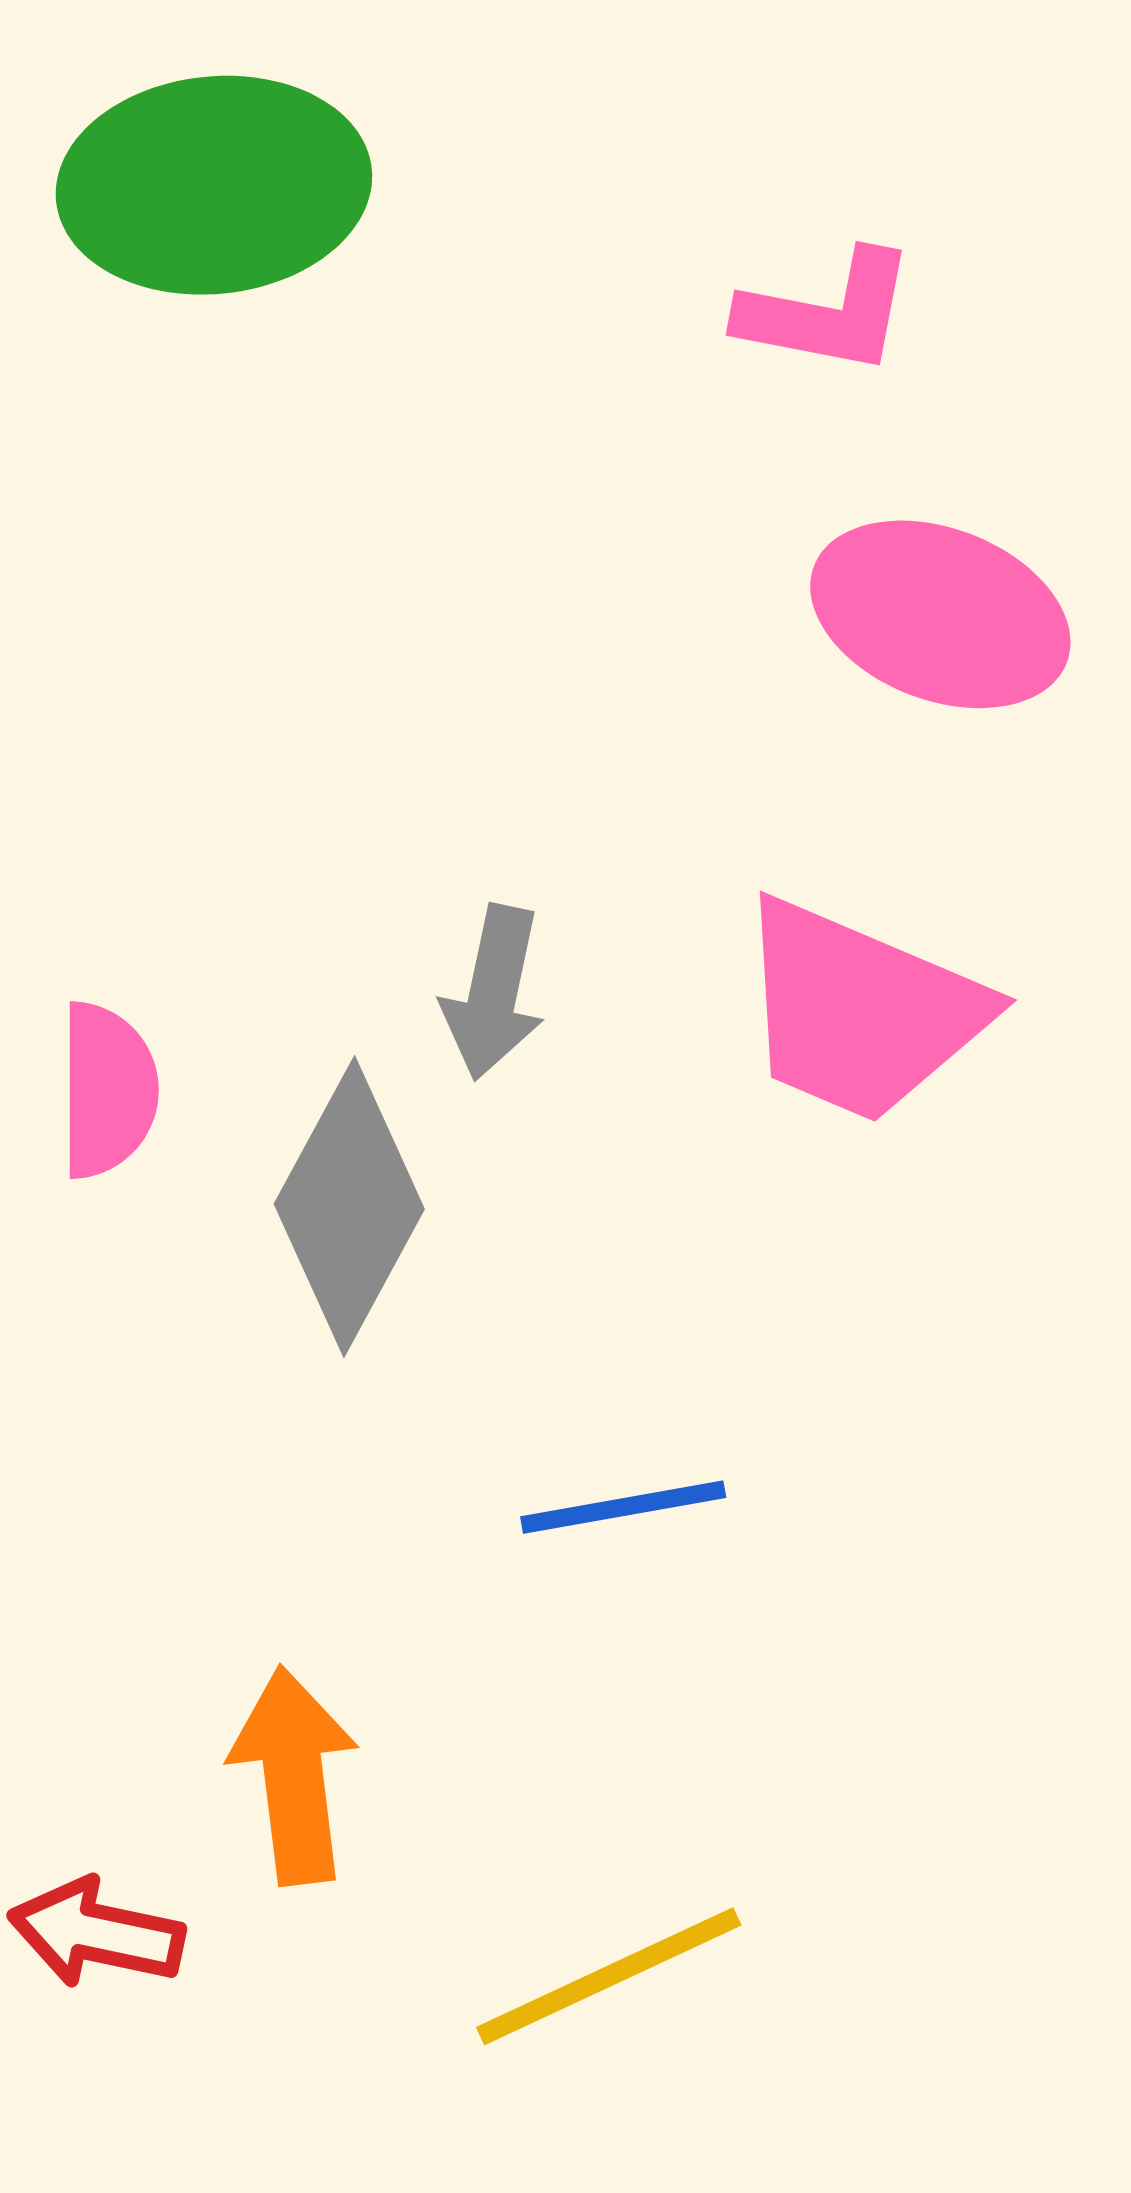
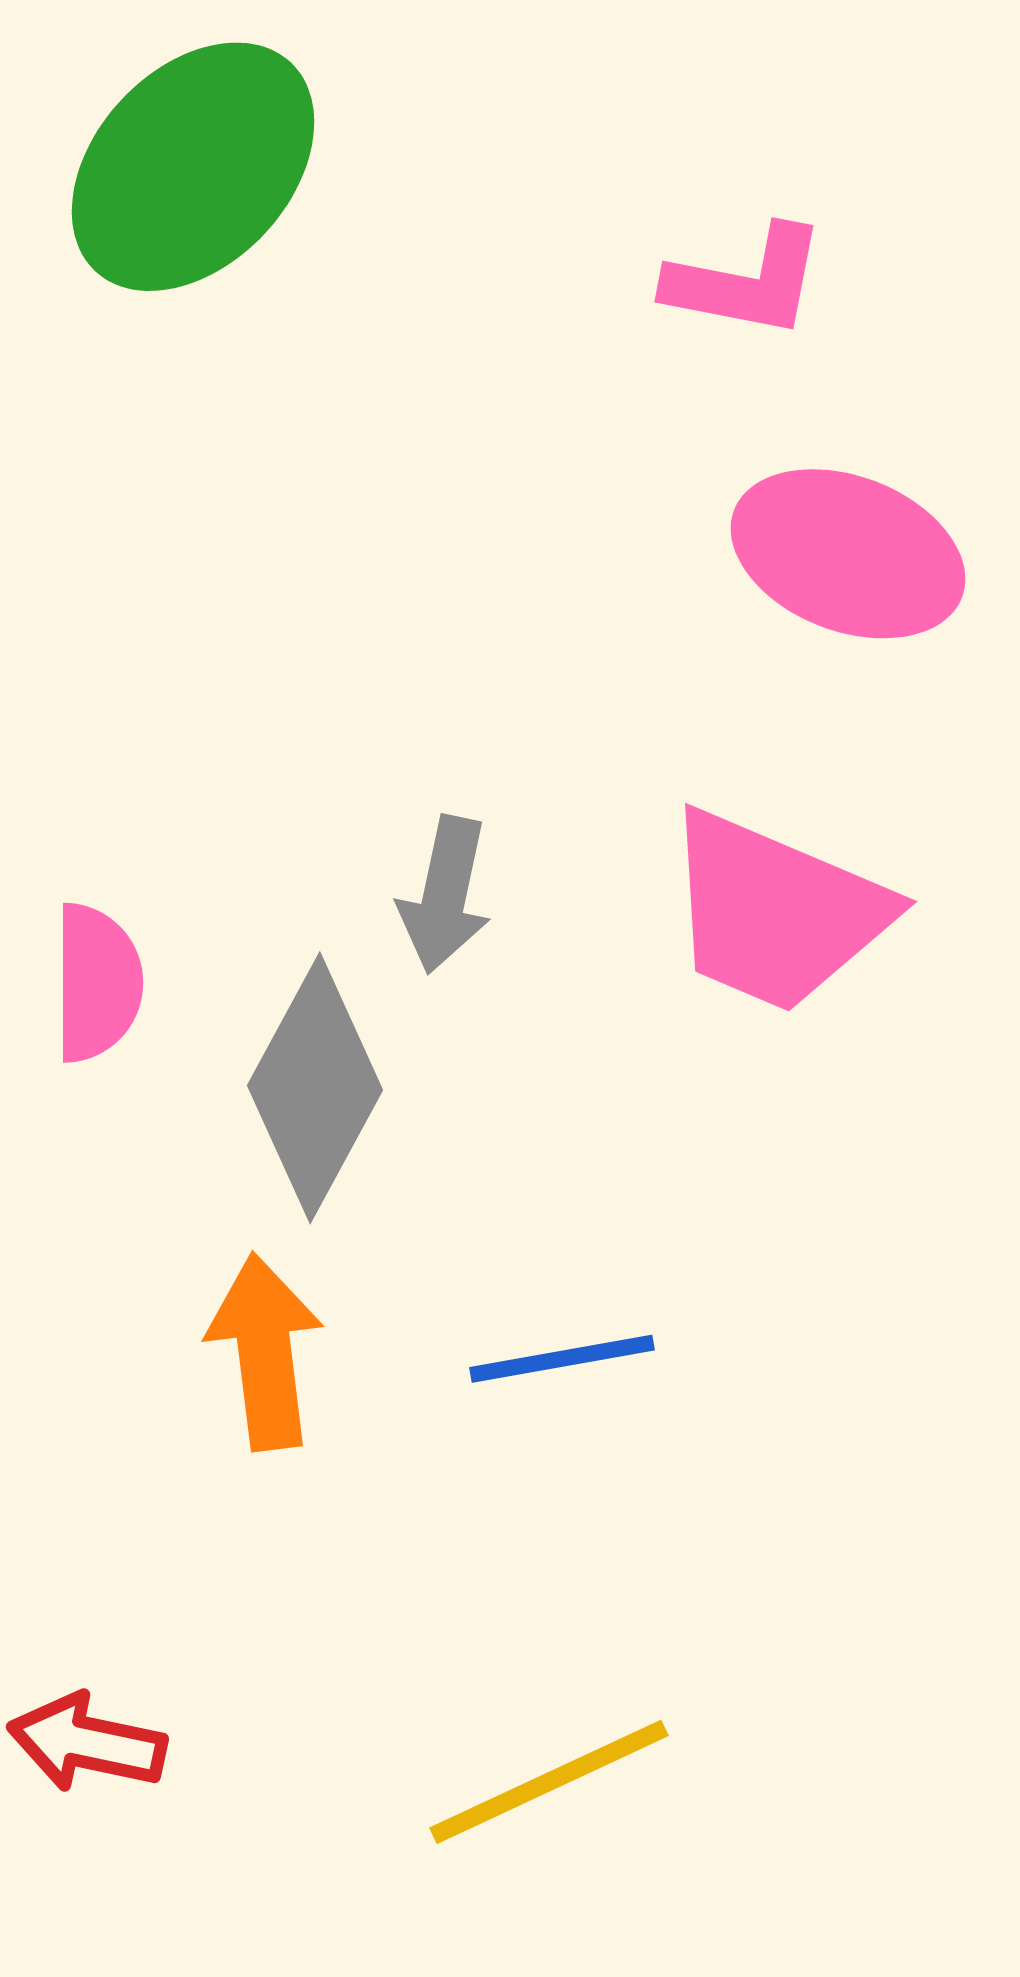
green ellipse: (214, 185) -> (193, 167), turned -41
orange arrow: (294, 1776) -> (265, 1352), moved

